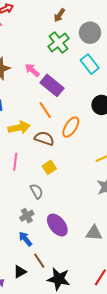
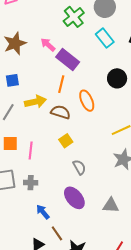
orange line: (45, 110) -> (61, 84), turned 48
orange ellipse: (71, 127) -> (87, 101), turned -55
pink line: (15, 162) -> (31, 150), moved
gray semicircle: (37, 191) -> (79, 167), moved
gray cross: (27, 216) -> (31, 183), moved, turned 32

